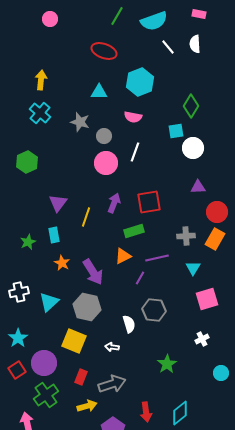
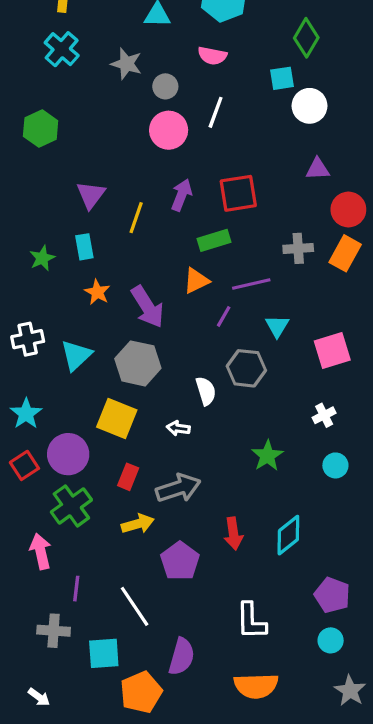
cyan triangle: (193, 268) -> (277, 326), moved
cyan circle: (221, 373) -> (335, 465), moved

